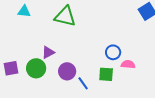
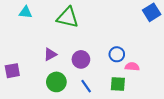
green circle: (36, 68) -> (56, 82), moved
purple circle: (67, 71) -> (81, 59), moved
green square: (106, 74) -> (118, 84), moved

